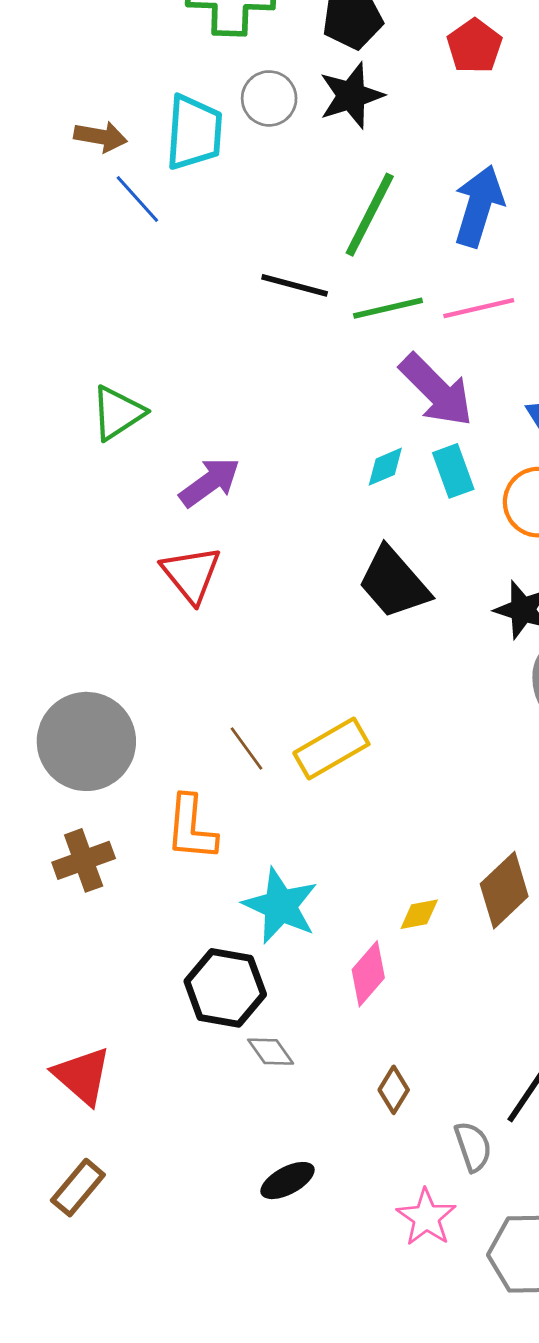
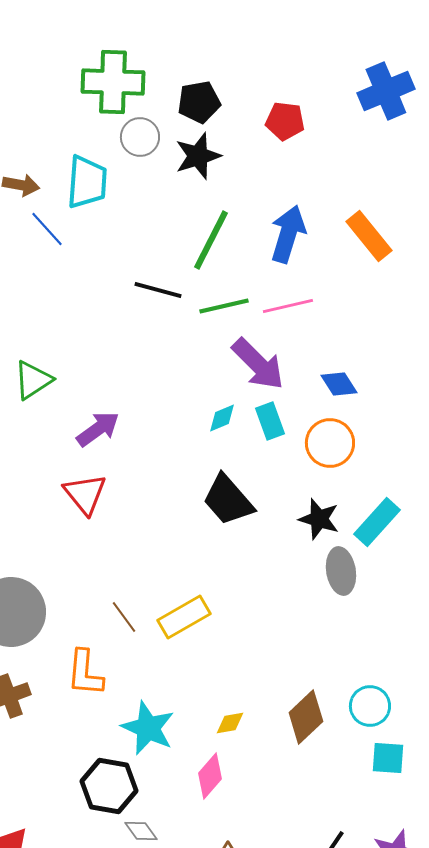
red pentagon: (474, 46) -> (285, 121), turned -30
gray circle: (269, 98) -> (140, 137), moved
yellow diamond: (419, 914) -> (230, 723), moved

